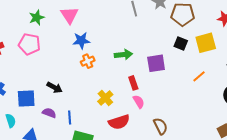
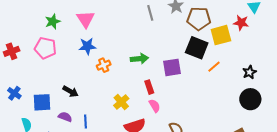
blue star: (81, 40) -> (87, 46), moved
yellow square: (206, 43) -> (221, 35), moved
black square: (181, 44) -> (197, 48), size x1.6
orange line: (199, 76) -> (214, 67), moved

